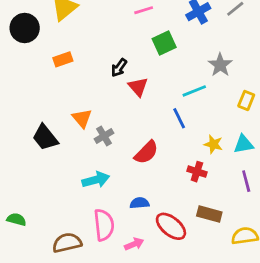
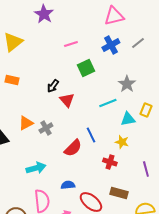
orange rectangle: (63, 59) -> (12, 80), turned 32
orange triangle: (82, 118) -> (26, 123), turned 42
blue line: (179, 118) -> (91, 135), moved
gray cross: (104, 136) -> (46, 128), moved
cyan triangle: (243, 144) -> (128, 119), moved

